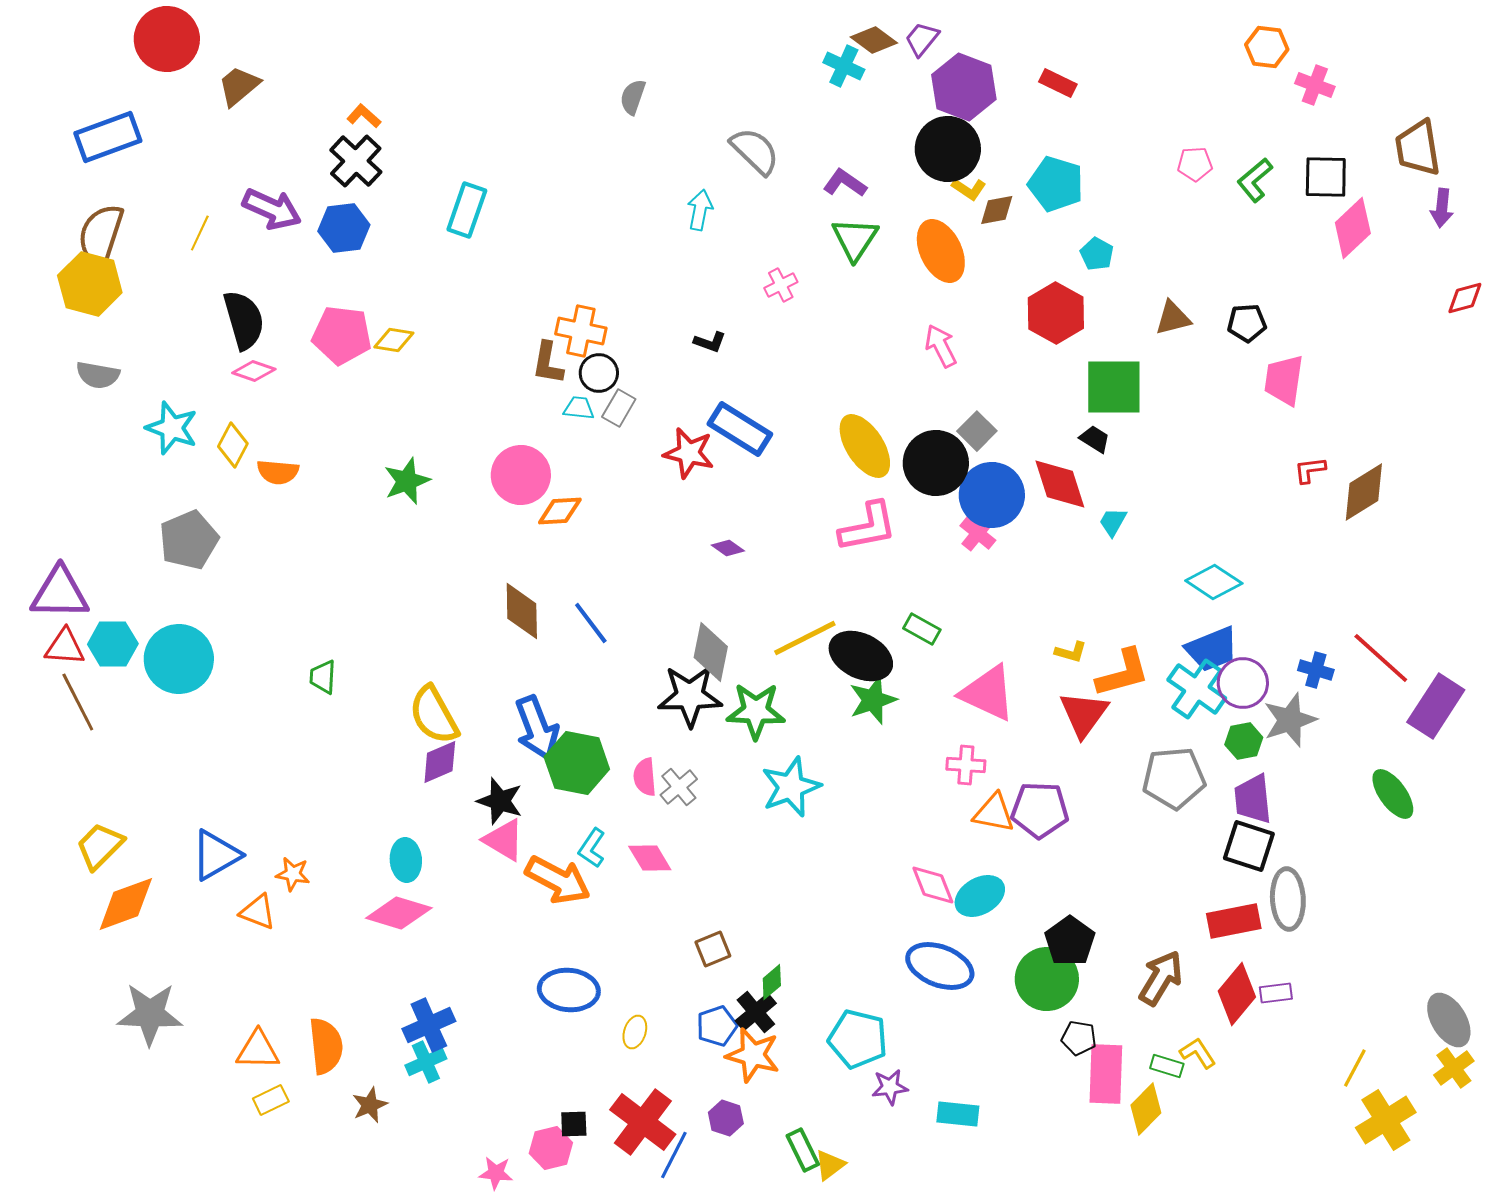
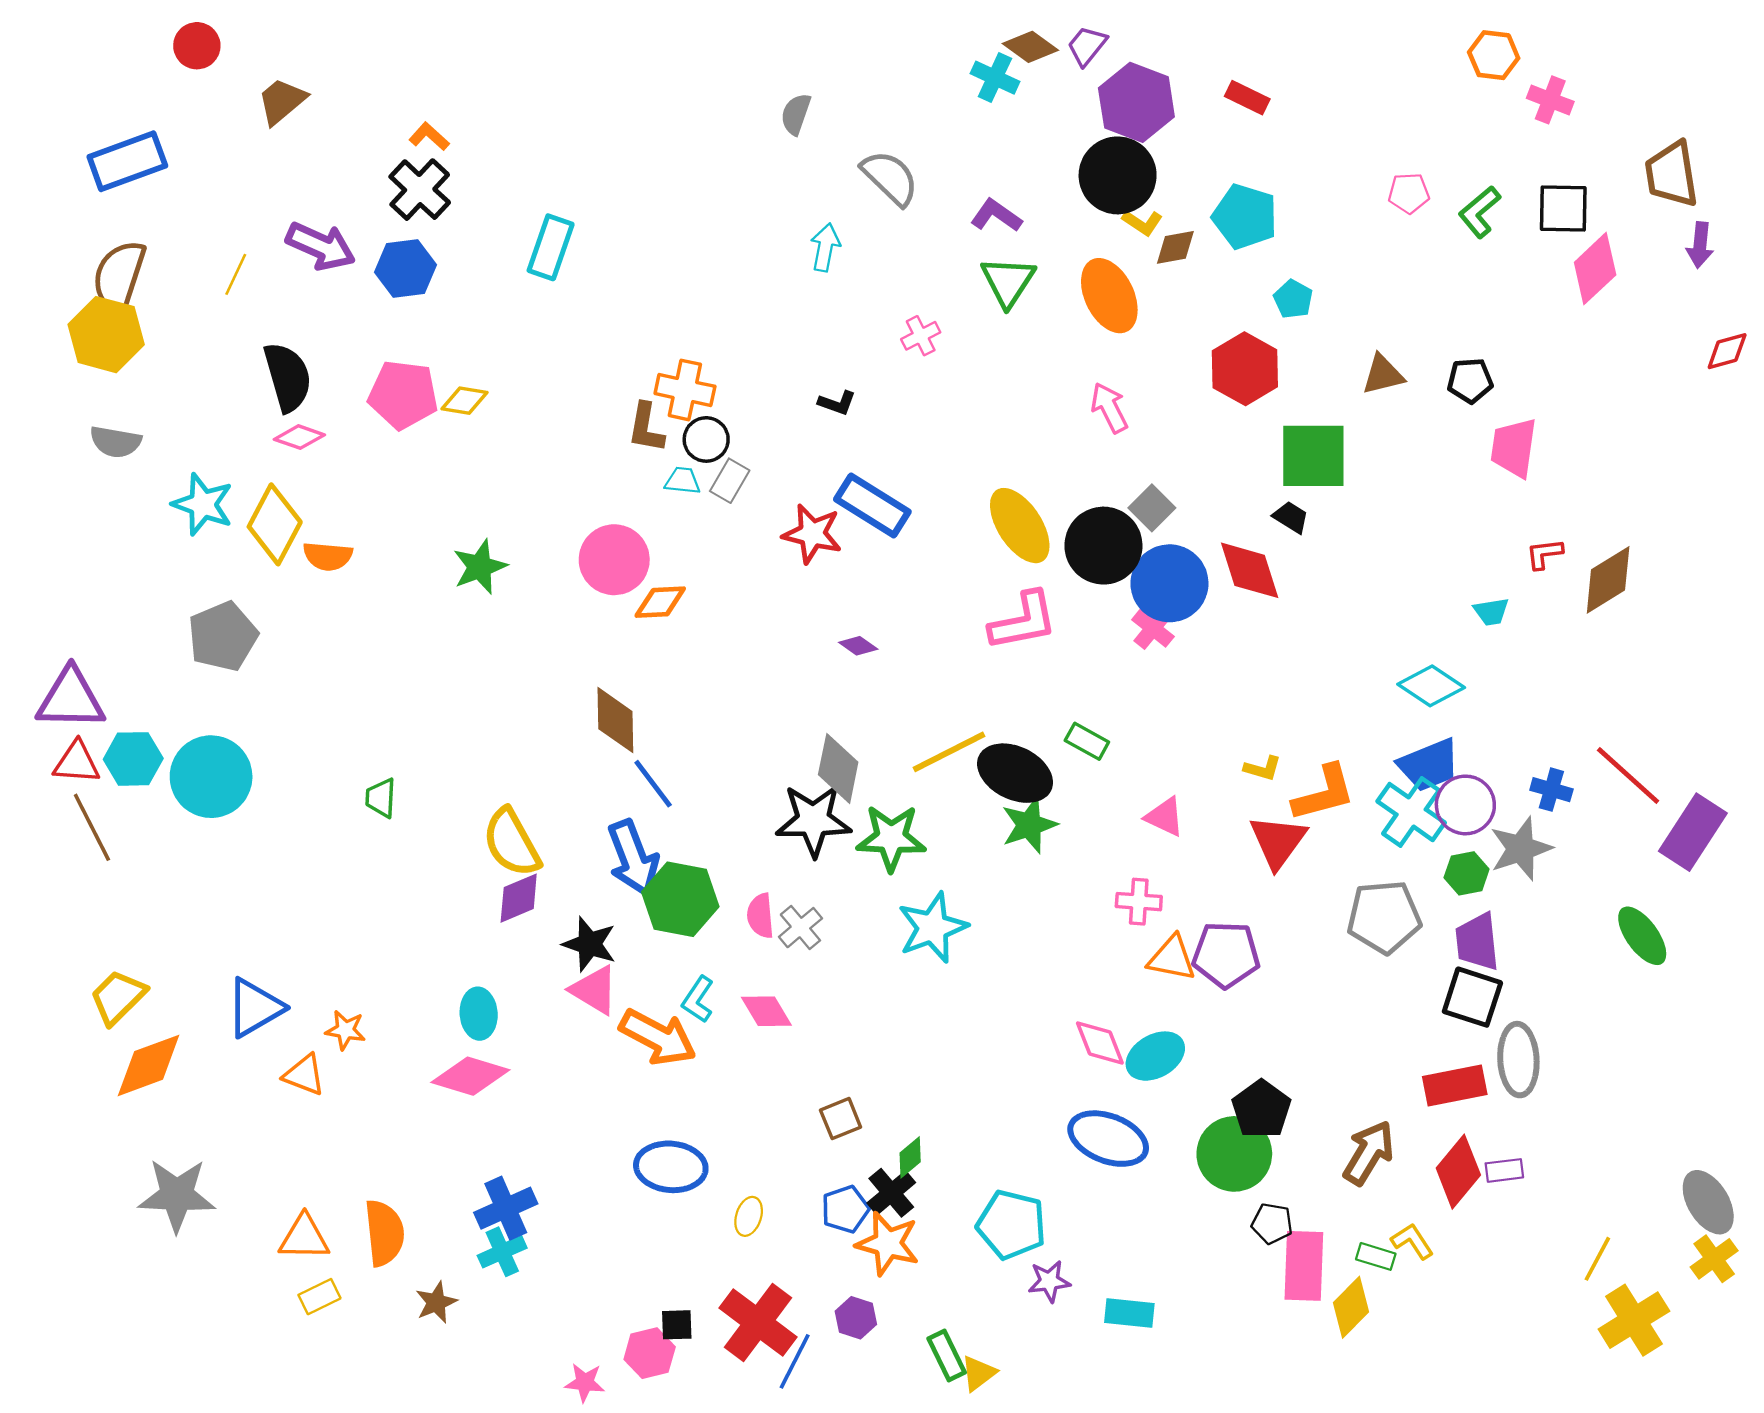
red circle: (167, 39) -> (197, 46), size x0.6
gray semicircle: (633, 97) -> (796, 114), moved
yellow diamond: (233, 445) -> (275, 524), size x1.5
cyan trapezoid: (1113, 522) -> (1491, 612), moved, turned -128
blue line: (591, 623) -> (653, 784), moved
pink triangle: (988, 693) -> (1165, 817), size x0.6

